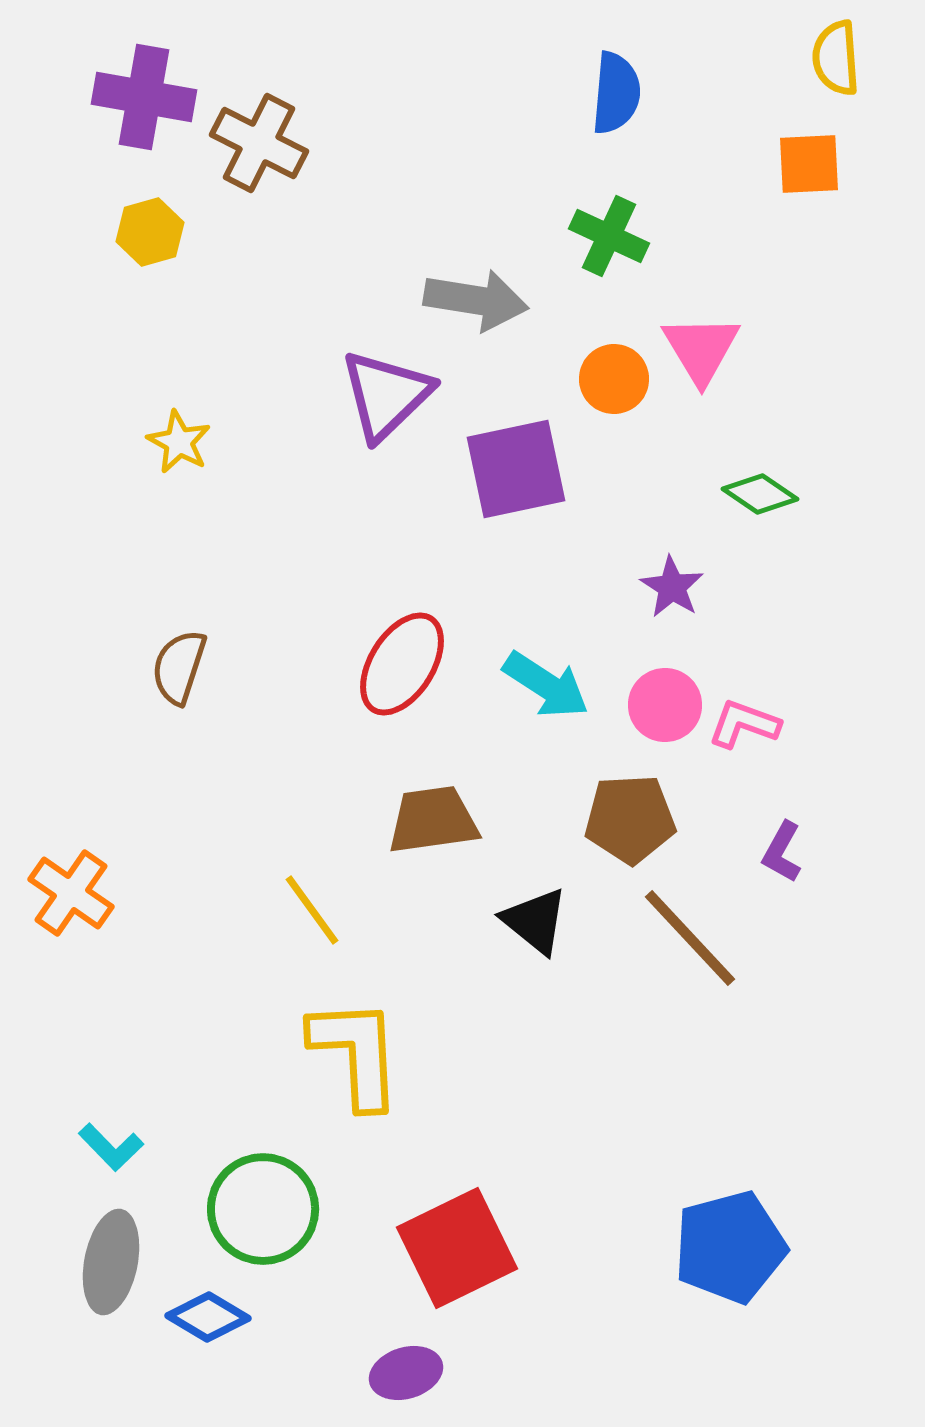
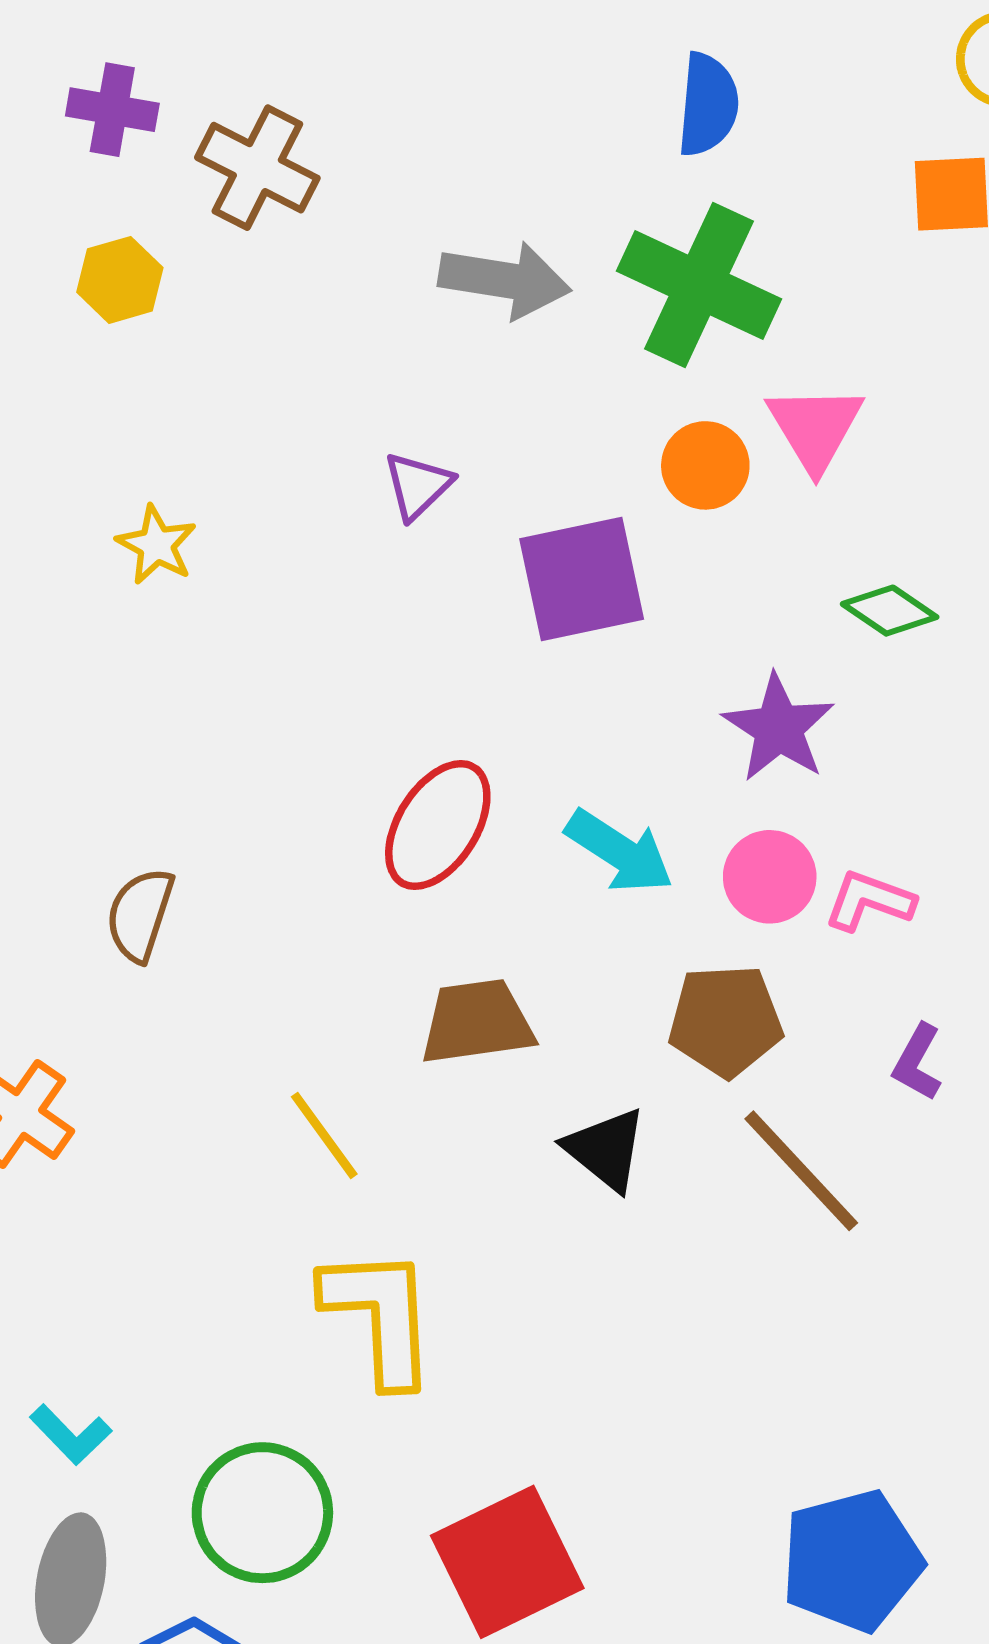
purple cross: (144, 97) -> (112, 110), size x0.7
green cross: (609, 236) -> (699, 285), size x1.6
gray arrow: (476, 300) -> (505, 280), moved
purple triangle: (386, 395) -> (418, 486), size x0.6
purple star: (672, 587) -> (779, 728), size x1.4
brown semicircle: (179, 667) -> (140, 915), moved

